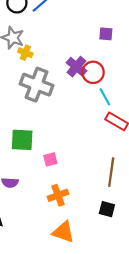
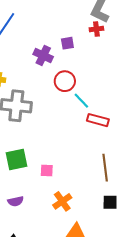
purple cross: (76, 67) -> (43, 55), moved
pink square: (50, 159) -> (47, 171), turned 32

